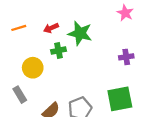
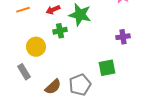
green square: (120, 99) -> (107, 68), moved, size x0.7

